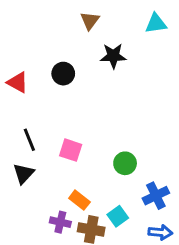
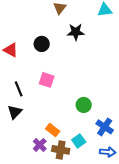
pink square: (71, 150) -> (47, 80), moved
blue cross: (156, 196) -> (105, 127), turned -30
purple cross: (60, 222) -> (40, 145), turned 32

